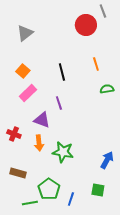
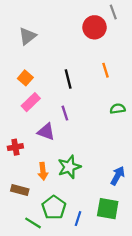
green semicircle: (107, 89) -> (118, 109), moved
red cross: (14, 134) -> (15, 147), turned -32
orange arrow: (39, 143) -> (43, 171), moved
green star: (63, 152) -> (69, 167), turned -30
green square: (98, 190) -> (108, 209), size x1.5
green line: (30, 203) -> (33, 223), turned 42

